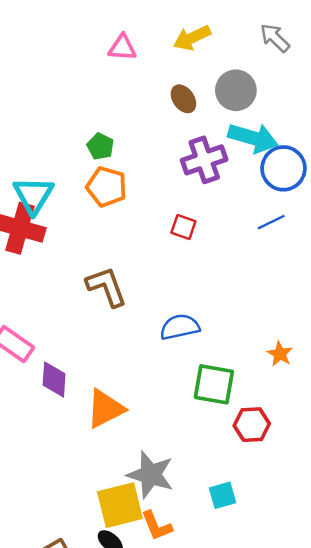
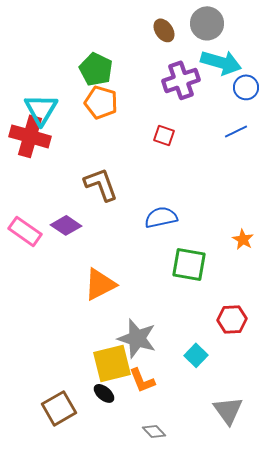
green pentagon: (100, 146) -> (96, 69), size x1.5
blue circle: (283, 168) -> (246, 87), size x0.7
purple diamond: (54, 379) -> (66, 225), moved, turned -60
red hexagon: (252, 425) -> (232, 319), moved
cyan square: (222, 495) -> (196, 355), turned -30

